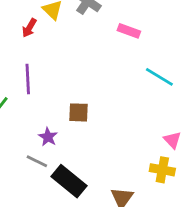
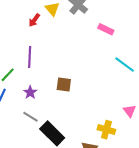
purple star: (48, 137) -> (30, 92), moved
yellow cross: (162, 170) -> (106, 130), moved

